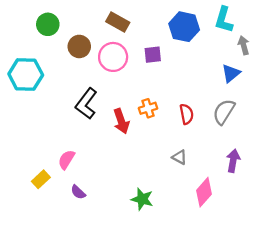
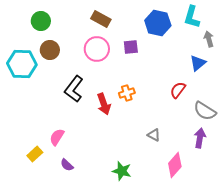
brown circle: (79, 46) -> (50, 50), moved
gray semicircle: (224, 112) -> (205, 111), moved, turned -90
red semicircle: (186, 114) -> (178, 90), moved, turned -132

